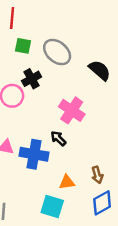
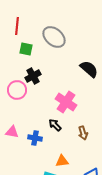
gray ellipse: (57, 52) -> (54, 37), moved
blue cross: (34, 154) -> (35, 138), size x0.6
brown arrow: (97, 175) -> (83, 133), moved

